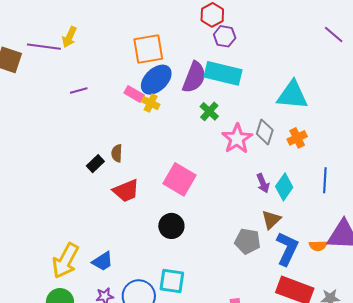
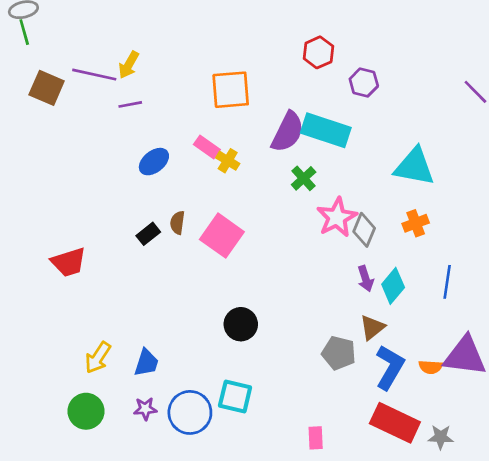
purple hexagon: (225, 36) -> (364, 82), moved
blue ellipse: (156, 80) -> (154, 162), moved, size x0.7
purple line: (79, 91) -> (130, 104), moved
gray diamond: (265, 132) -> (364, 230), moved
pink square: (180, 179) -> (222, 236), moved
red trapezoid: (126, 191) -> (69, 262), moved
yellow arrow: (65, 261) -> (98, 358), size x0.7
blue trapezoid: (103, 261) -> (146, 363), turned -45

